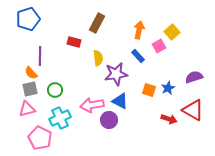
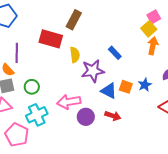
orange arrow: (139, 30) -> (153, 46), moved
red rectangle: (74, 42) -> (51, 39), size x1.6
pink square: (159, 46) -> (154, 17), moved
blue triangle: (120, 101) -> (109, 91), moved
red arrow: (169, 119) -> (113, 116), moved

